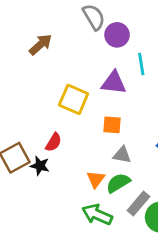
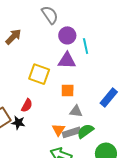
purple circle: (117, 35) -> (67, 35), moved
green semicircle: (118, 183) -> (85, 131), moved
gray rectangle: (138, 204) -> (71, 132), moved, turned 36

